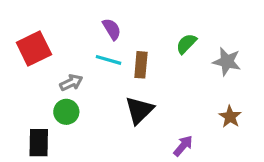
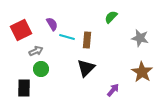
purple semicircle: (112, 29) -> (52, 24), moved
green semicircle: (186, 44) -> (111, 17), moved
gray arrow: (71, 83) -> (36, 51), moved
brown star: (230, 117) -> (142, 72), size x1.5

